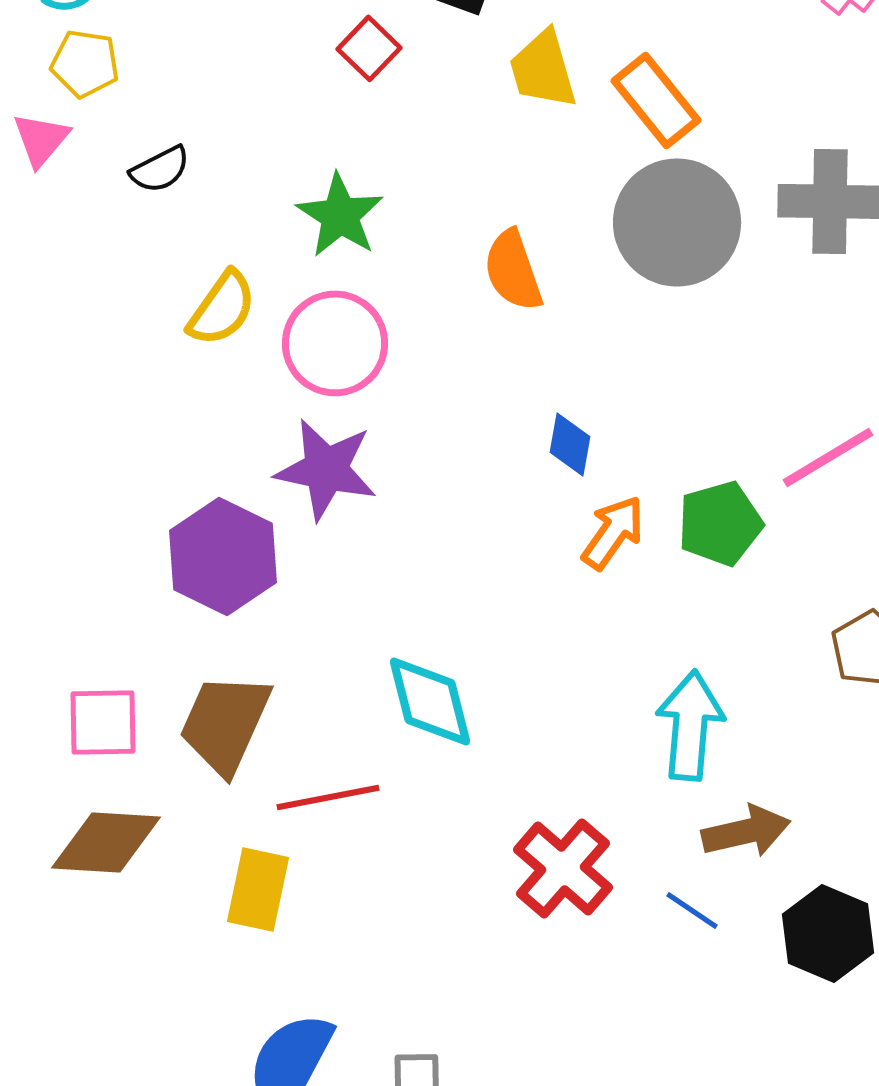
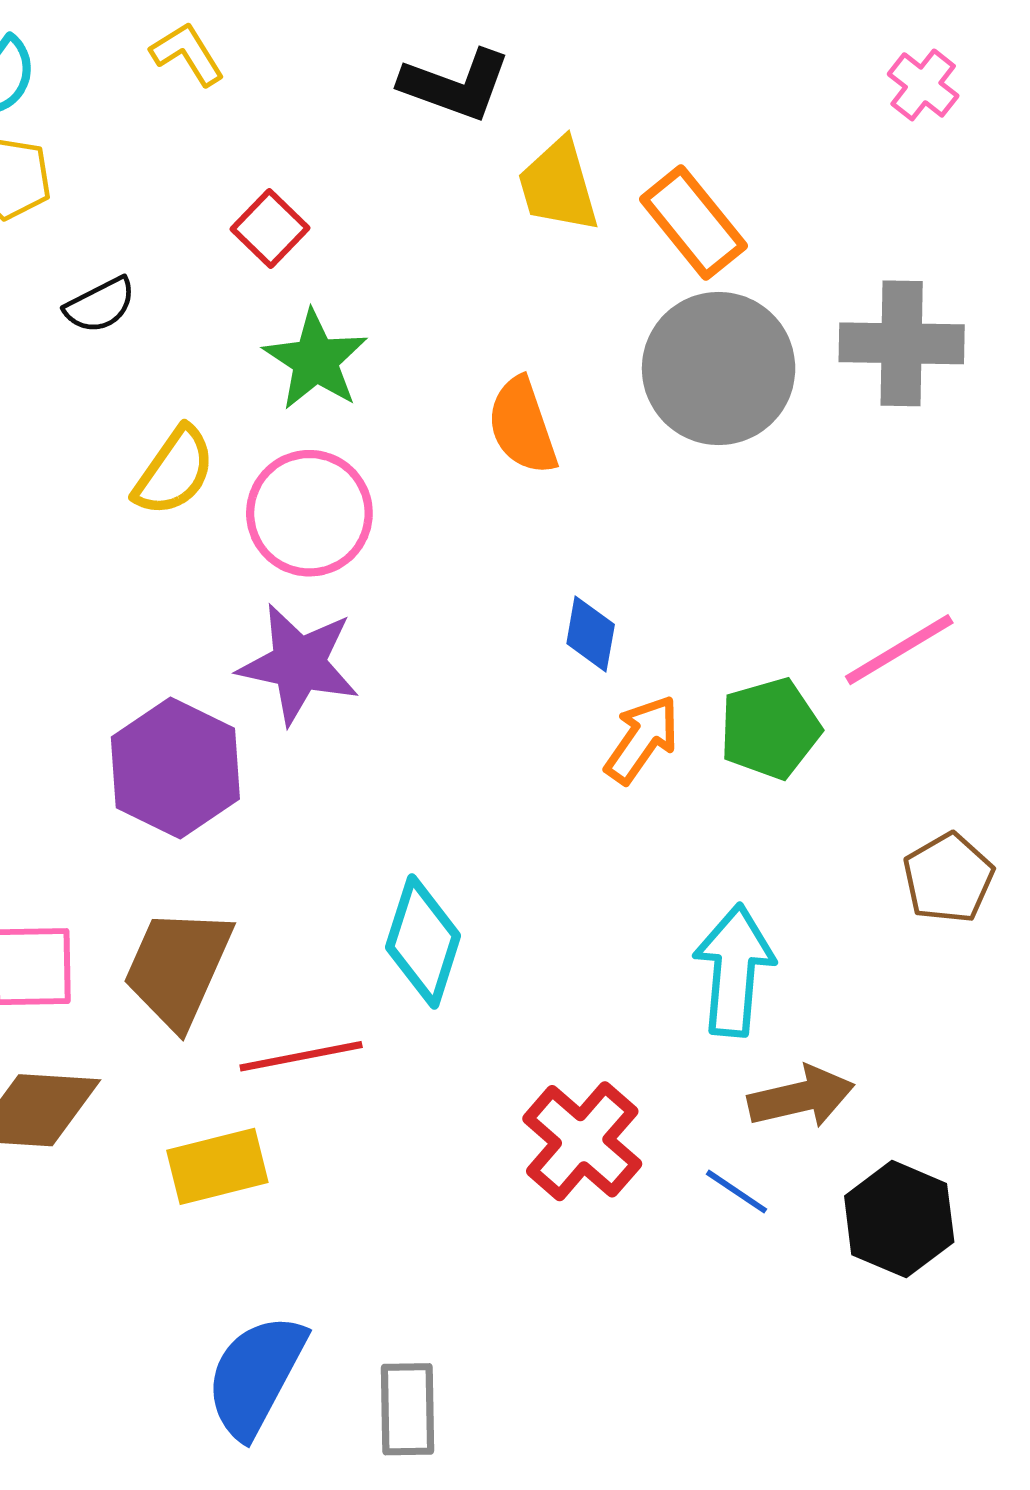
red square: (369, 48) -> (270, 228), moved
cyan diamond: (430, 701) -> (423, 941), turned 32
yellow rectangle: (258, 889) -> (217, 1166), turned 64

